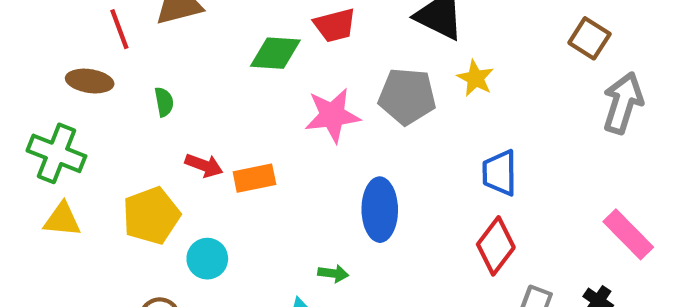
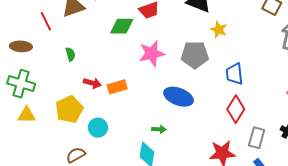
brown ellipse: (90, 81) -> (21, 46), moved
gray pentagon: (407, 96) -> (195, 55), moved
blue ellipse: (380, 210) -> (179, 97), turned -64

